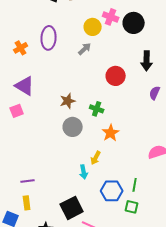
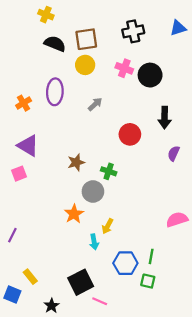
yellow circle: (93, 27) -> (85, 65), moved
gray circle: (73, 127) -> (93, 191), moved
orange star: (111, 133) -> (74, 214), moved
purple line: (28, 181) -> (12, 235), moved, turned -56
yellow rectangle: (27, 203) -> (30, 277), turned -32

